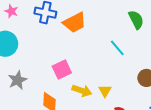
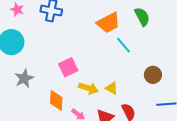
orange trapezoid: (75, 23) -> (108, 23), moved
yellow triangle: (105, 91) -> (112, 88), turned -32

